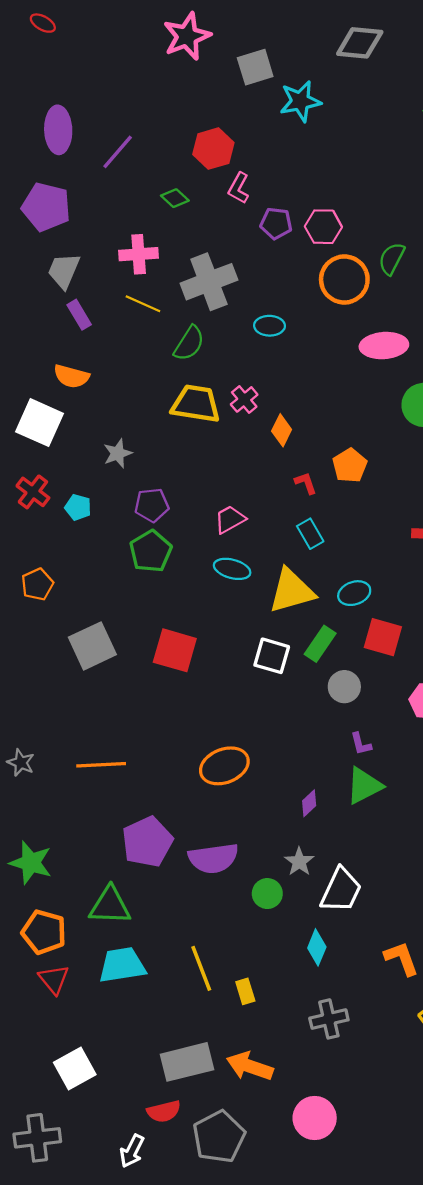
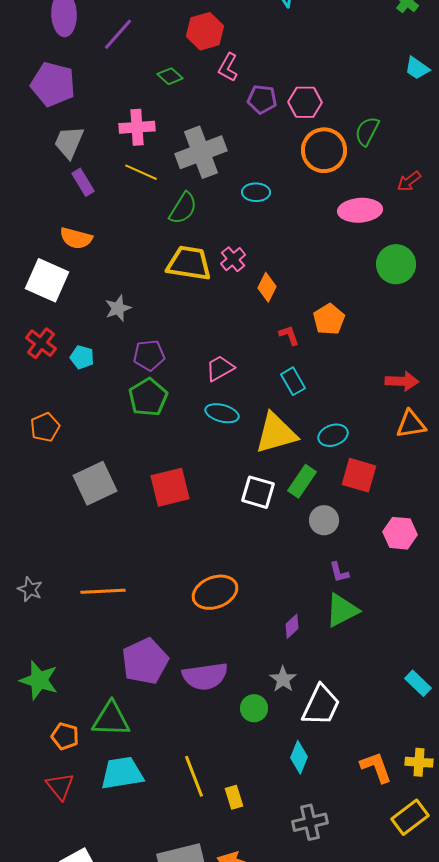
red square: (175, 650) -> (170, 487), turned -30
orange pentagon: (44, 932) -> (65, 736), moved, size x0.7

